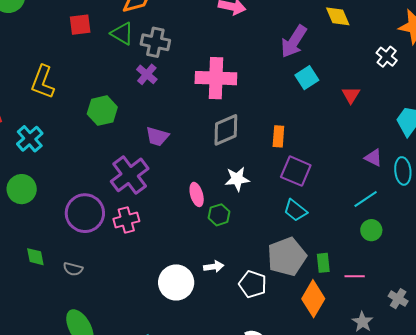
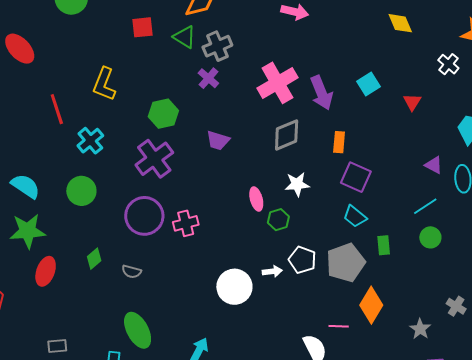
gray cross: (155, 42) -> (217, 46), turned -36
purple arrow: (294, 42) -> (322, 93), moved, turned -56
pink cross: (216, 78) -> (278, 83), turned -33
purple cross: (130, 175) -> (154, 159), moved
green diamond: (35, 257) -> (94, 259), turned 60
green rectangle: (323, 263) -> (384, 245), moved
pink line: (355, 276) -> (339, 326), moved
white pentagon: (253, 284) -> (302, 260), moved

